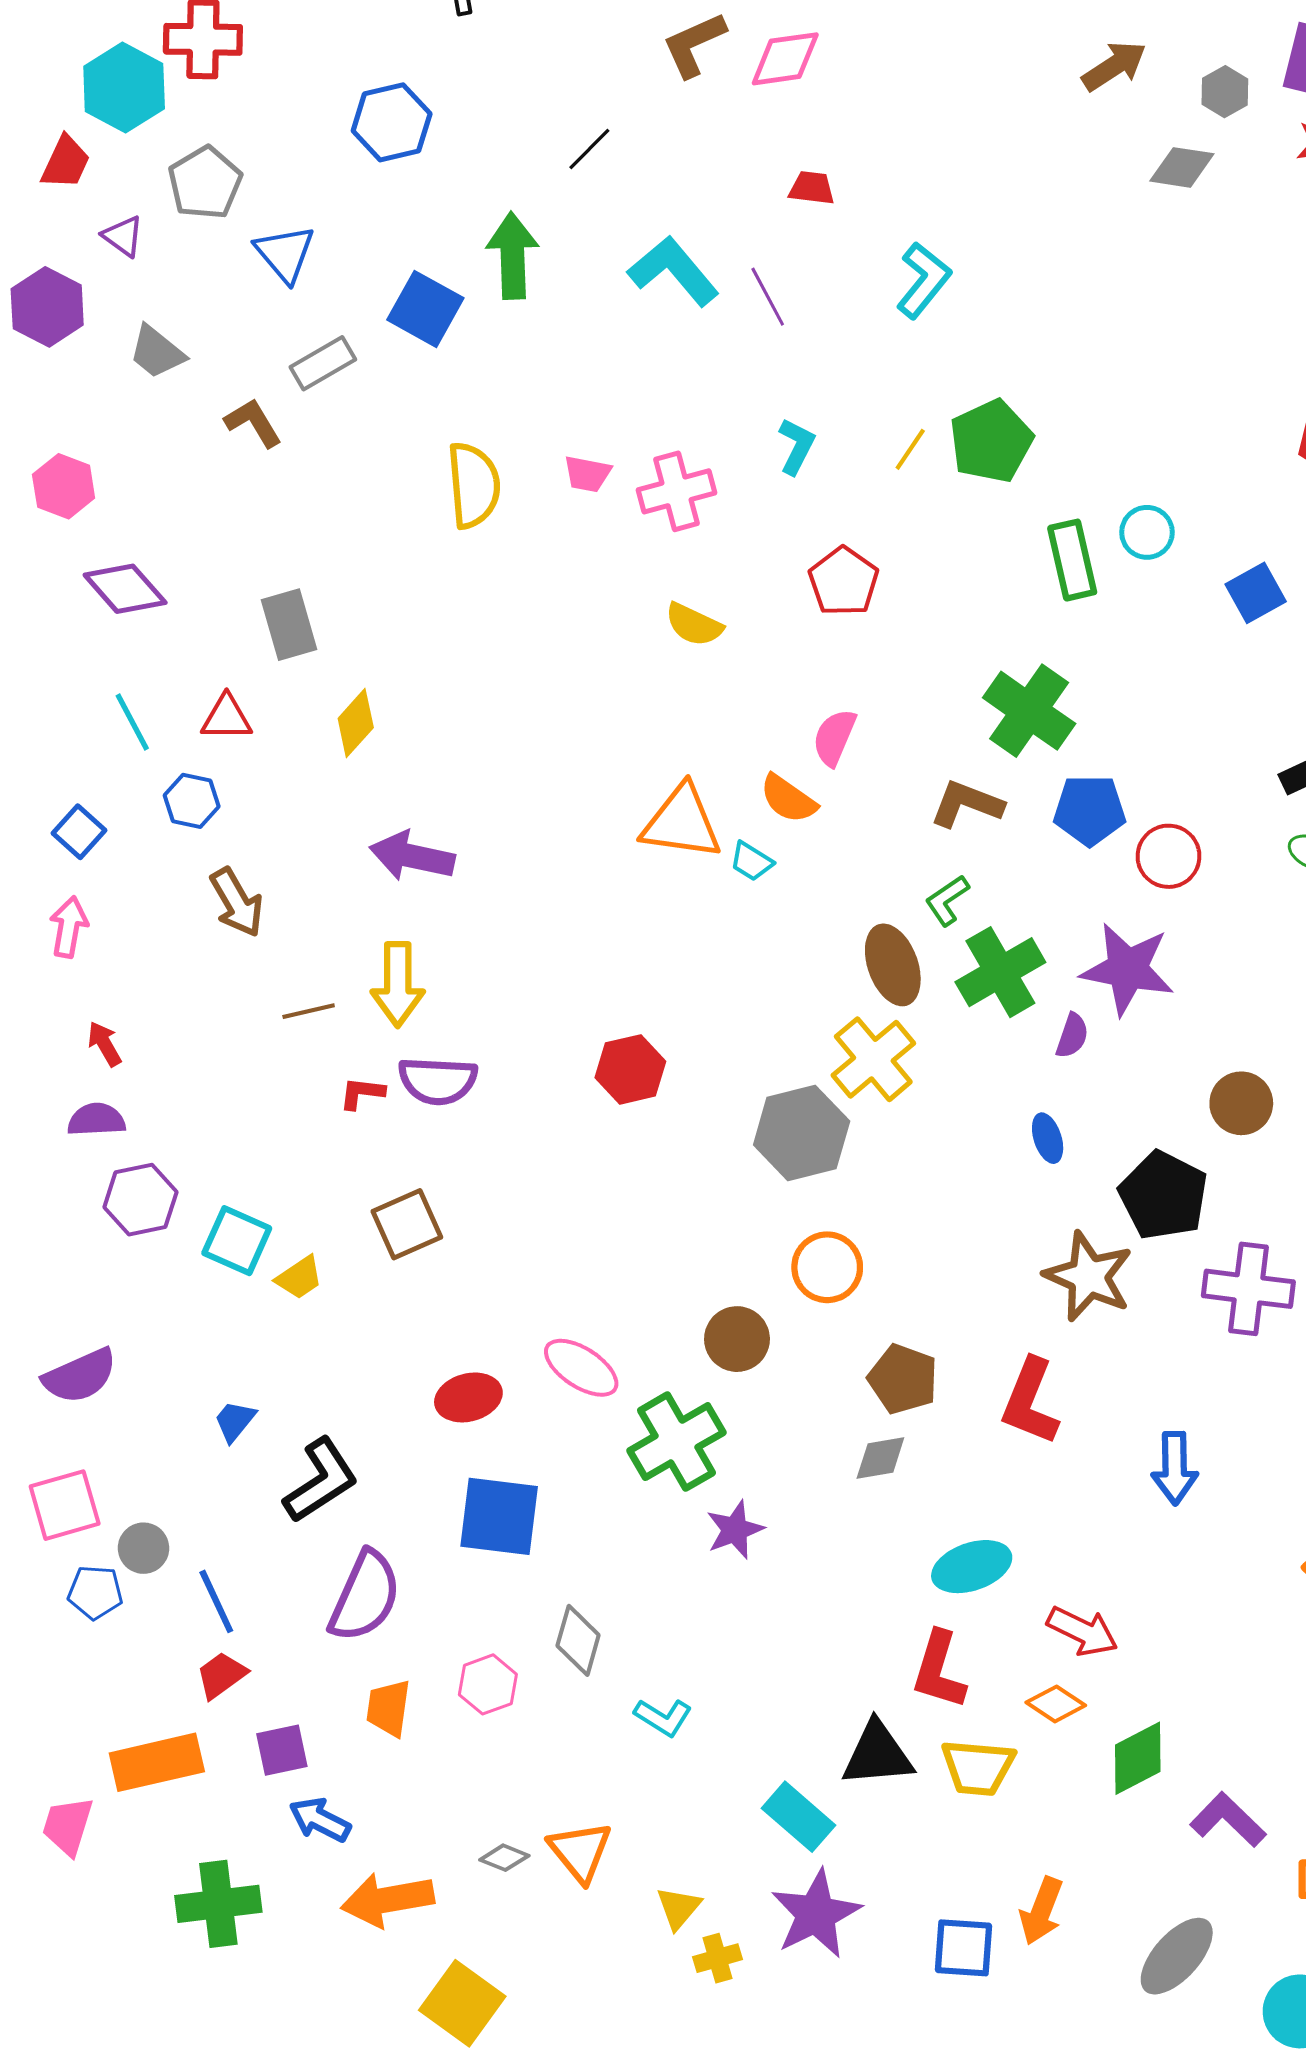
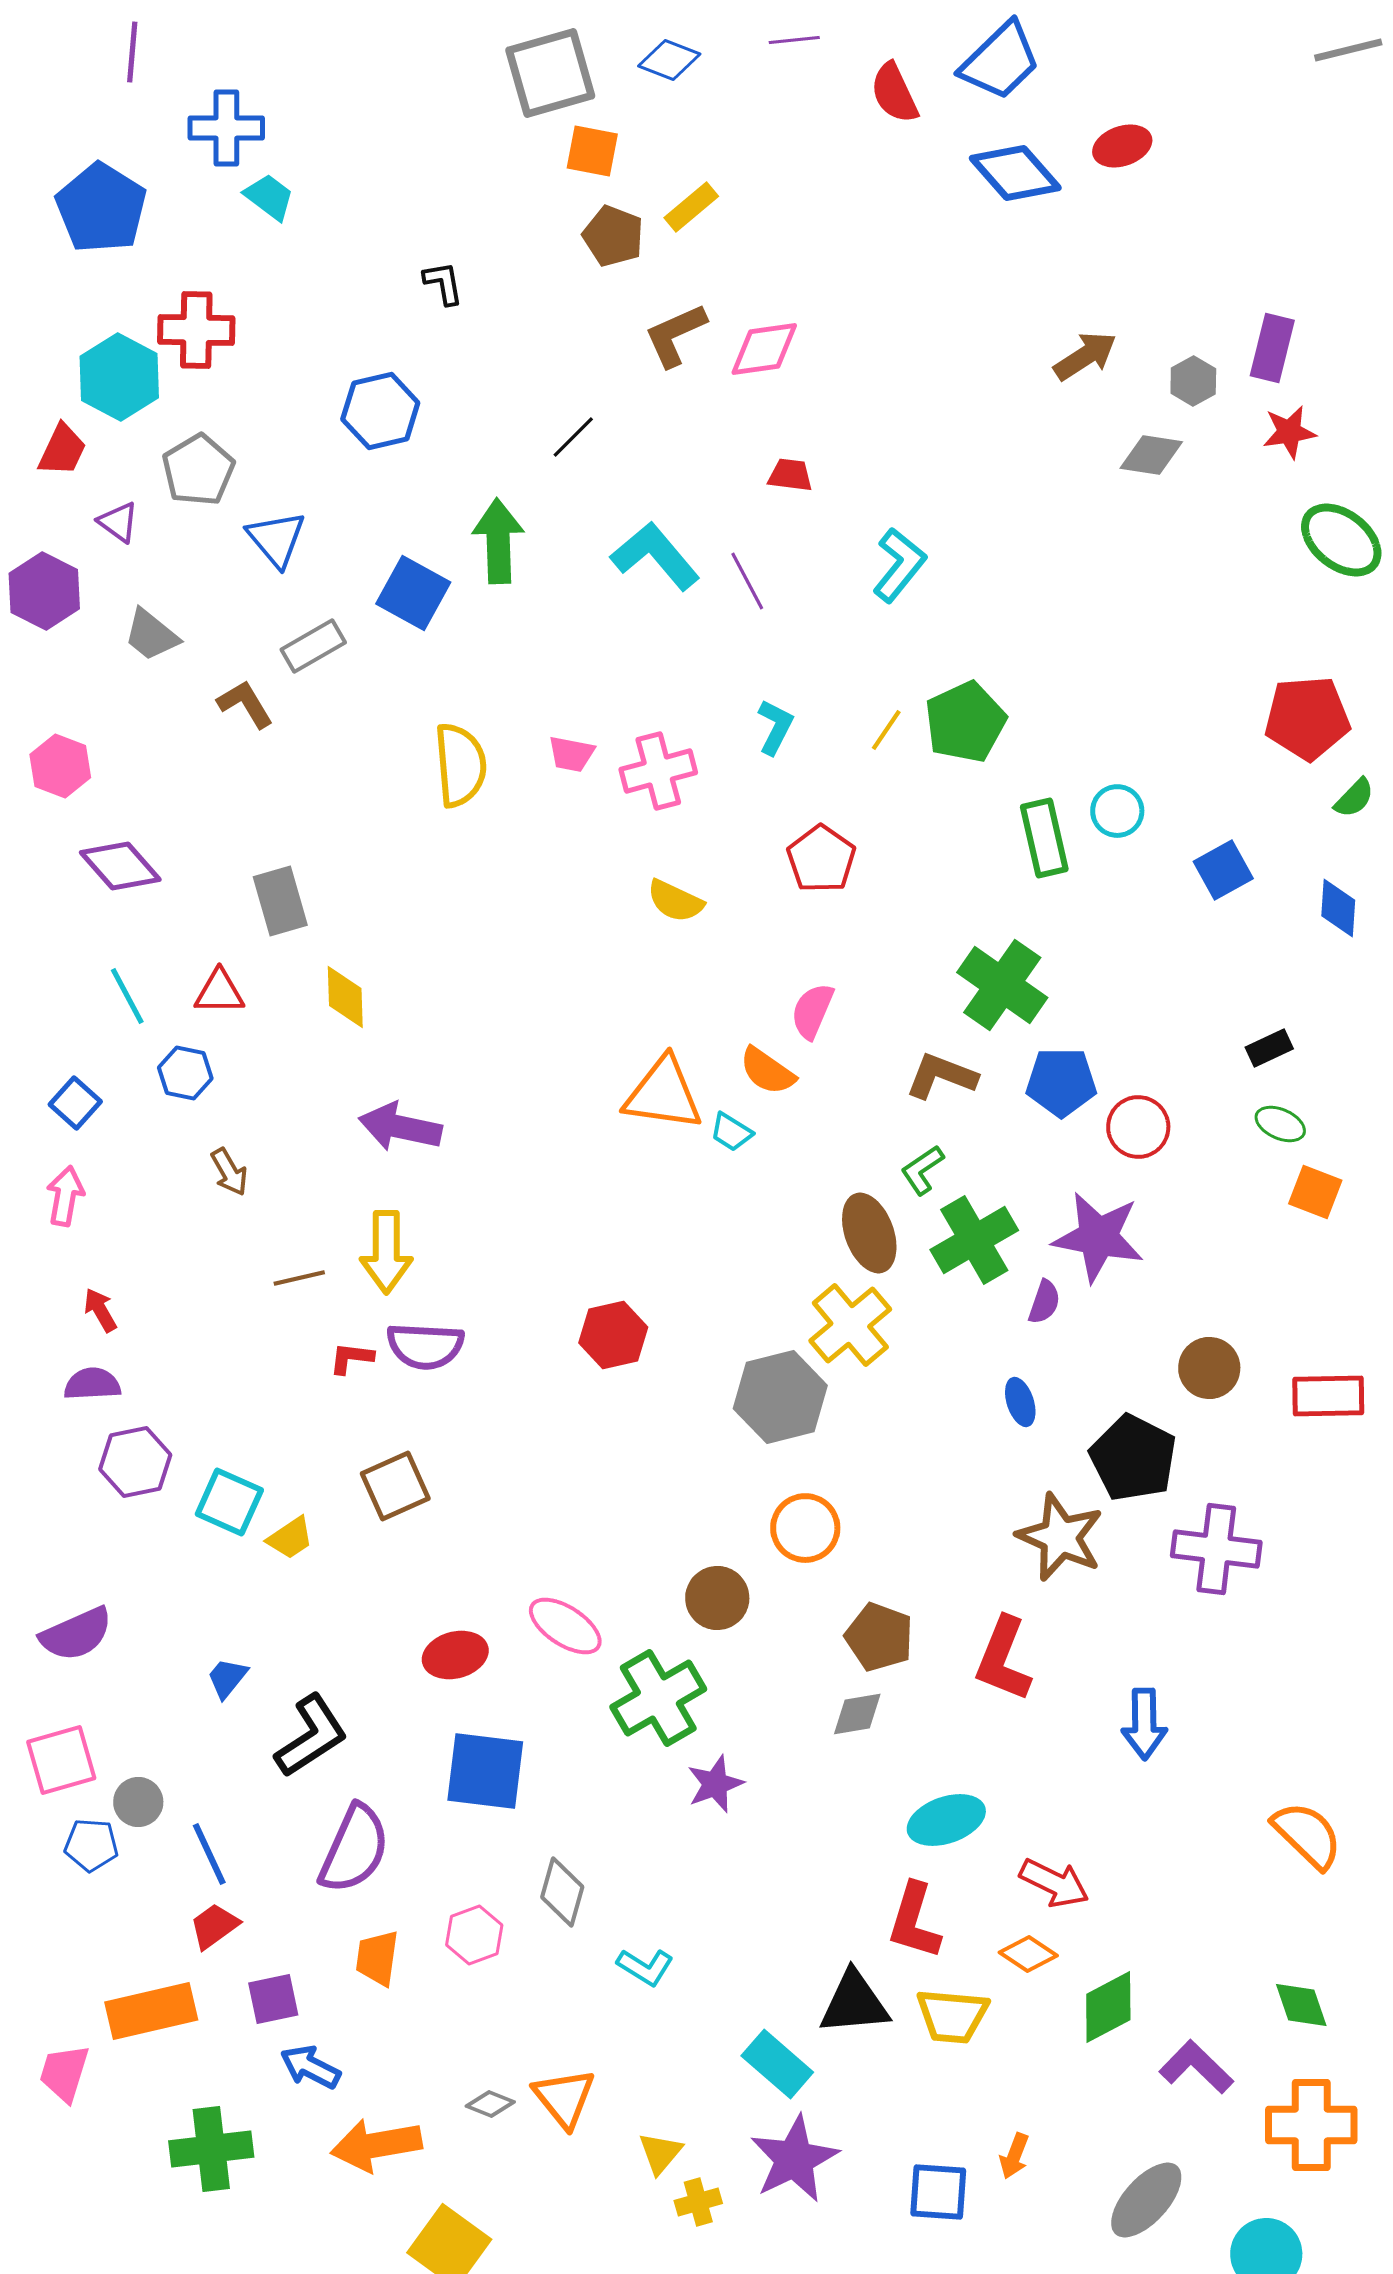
yellow diamond: (356, 723) -> (345, 997), turned -44
brown arrow: (237, 902) -> (229, 1172), size x0.7
orange arrow: (1041, 1911) -> (1014, 2156), size x0.7

